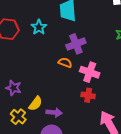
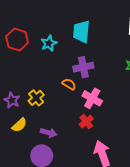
red cross: (88, 95) -> (86, 122), turned 32
yellow semicircle: (35, 104) -> (19, 125), moved
yellow cross: (18, 117) -> (36, 98), moved

